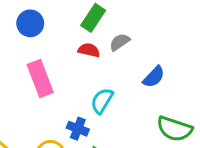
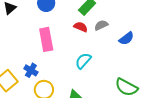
blue semicircle: (154, 77) -> (126, 39), moved
blue cross: (78, 129) -> (31, 70), moved

